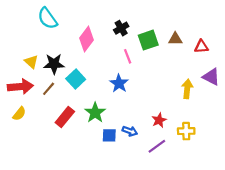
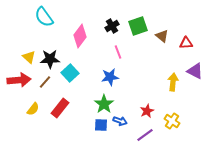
brown triangle: (175, 39) -> (162, 36), turned 40
green square: (148, 40) -> (138, 26), moved
blue star: (119, 83) -> (110, 77), turned 30
green star: (95, 113) -> (104, 104), moved
yellow semicircle: (19, 114) -> (33, 109), moved
yellow cross: (186, 131) -> (172, 121), turned 35

